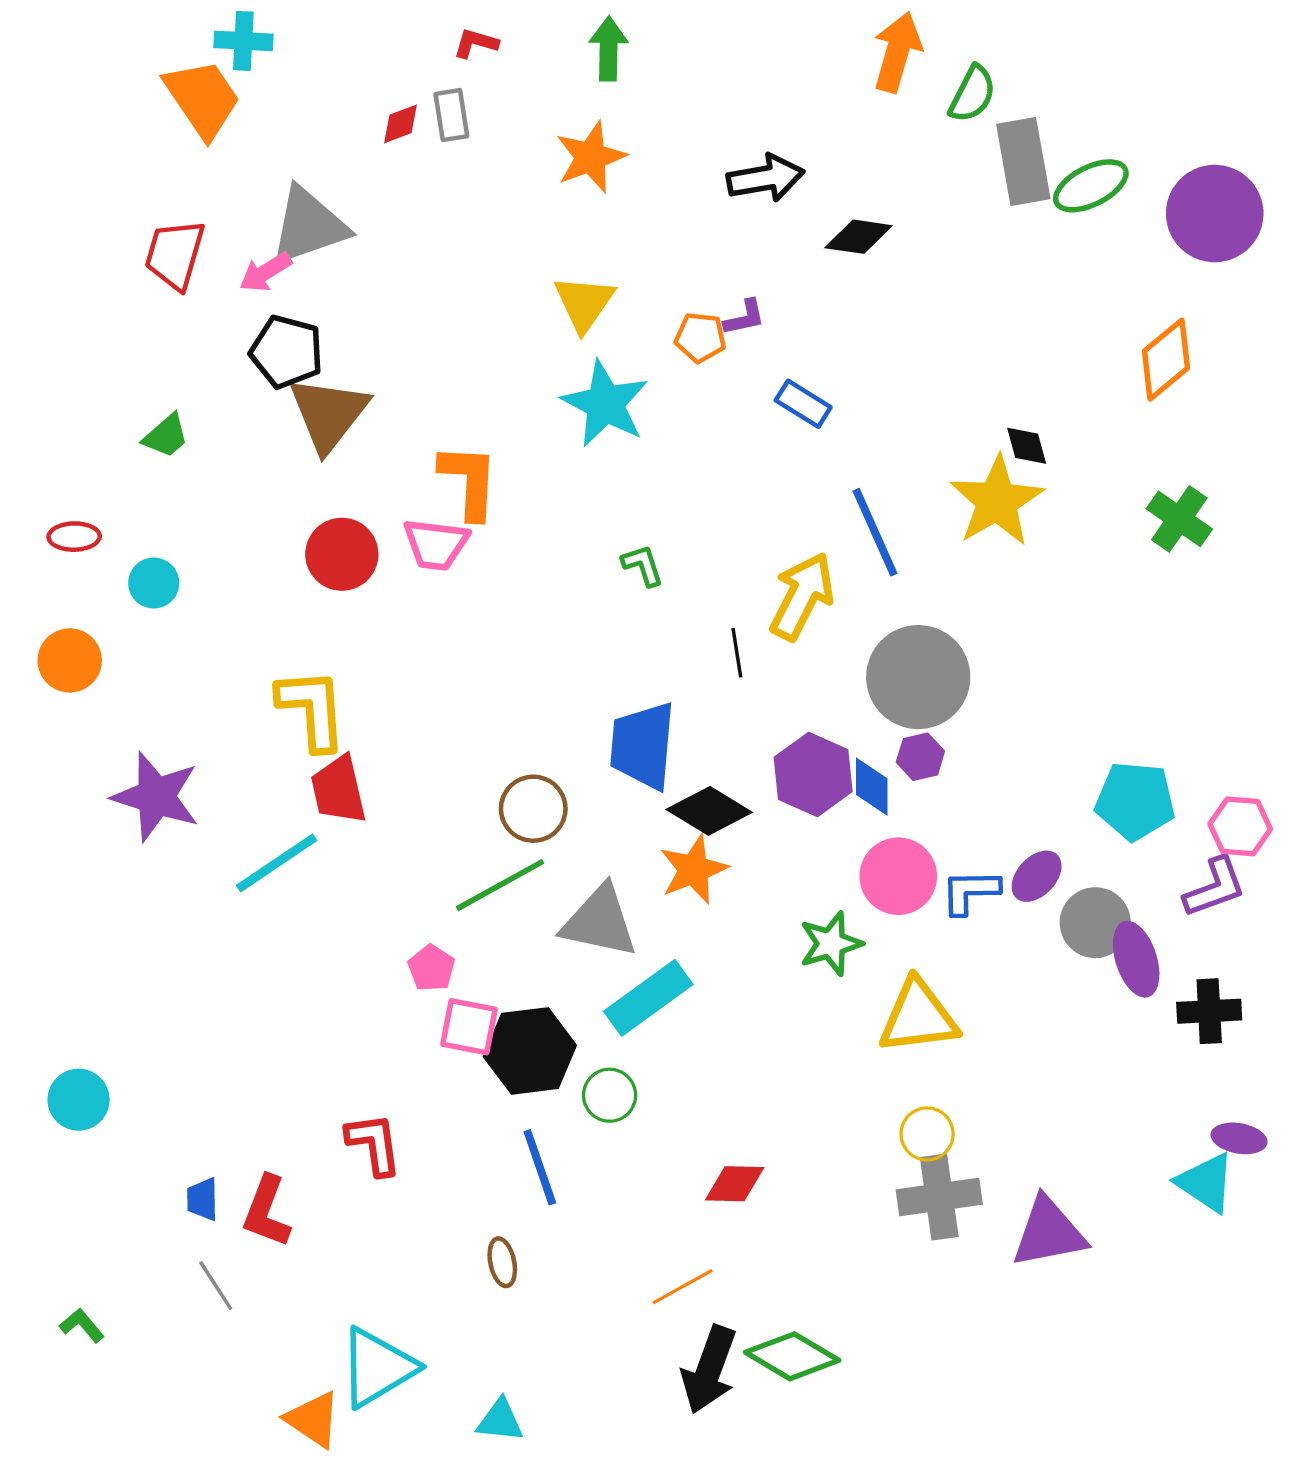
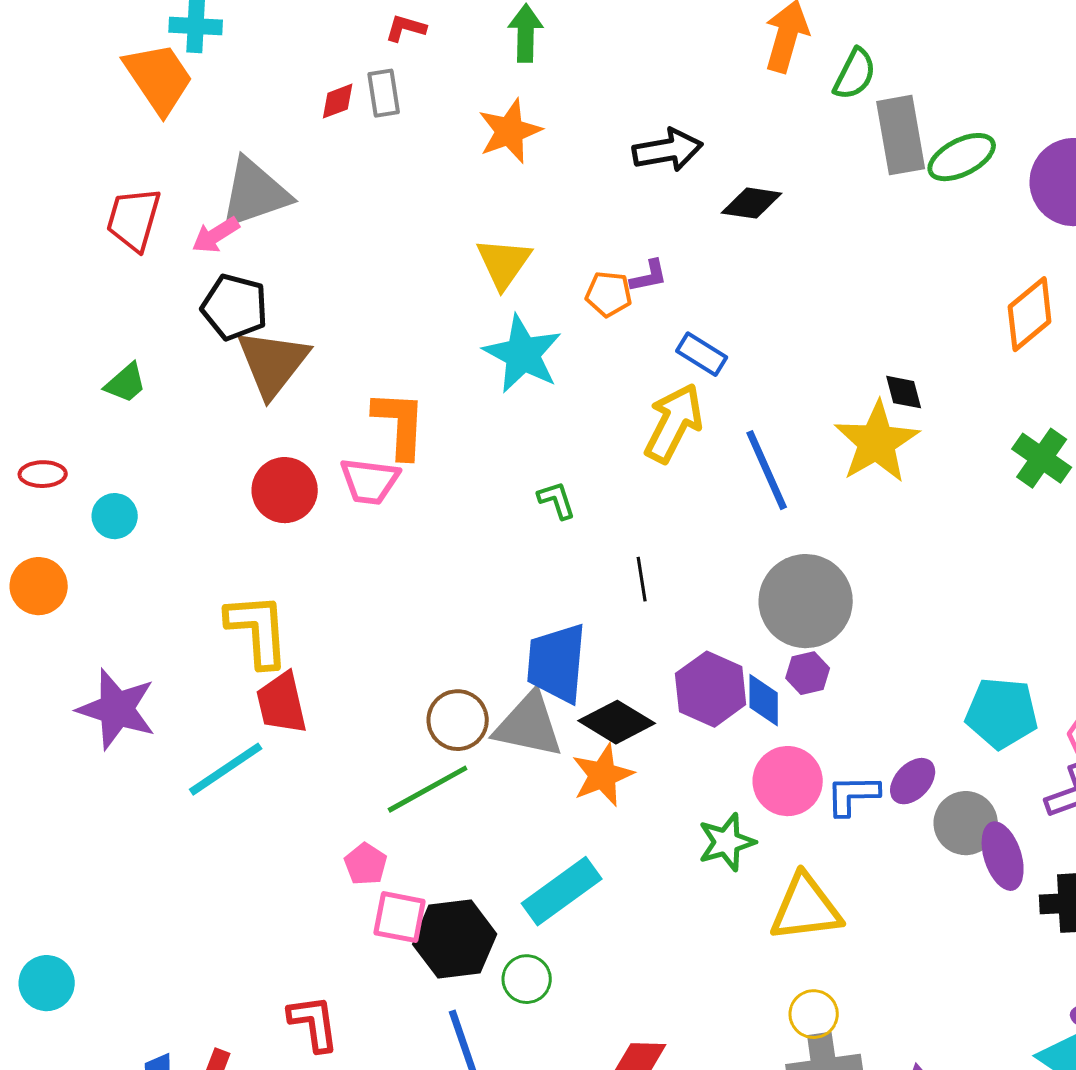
yellow arrow: (802, 596) -> (674, 423), moved
gray triangle: (600, 922) -> (529, 725), moved

